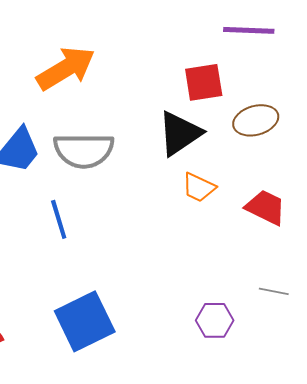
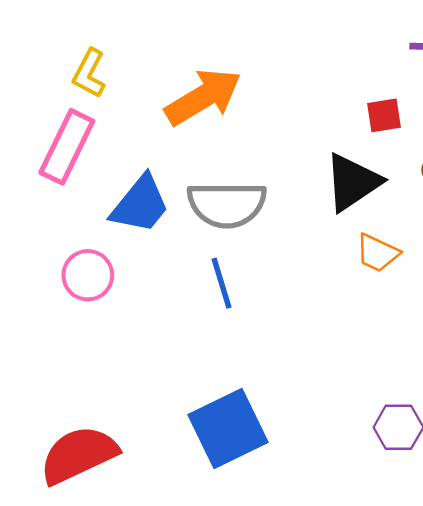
red square: (204, 82) -> (384, 115), size x0.7
blue line: (59, 219) -> (221, 283), moved

